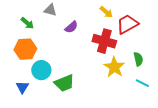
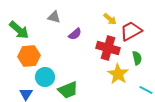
green arrow: (27, 23) -> (19, 30), moved, size x1.5
green semicircle: (138, 59) -> (137, 58), moved

